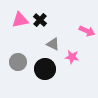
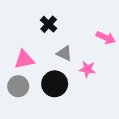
pink triangle: (20, 20) -> (24, 60), moved
gray circle: (18, 62) -> (18, 86), moved

